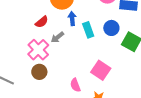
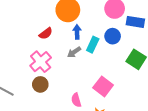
blue circle: (111, 28) -> (113, 36), moved
cyan rectangle: (88, 30) -> (93, 45), turned 42
gray arrow: (57, 37) -> (74, 52), moved

